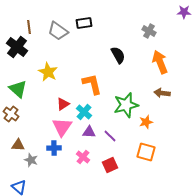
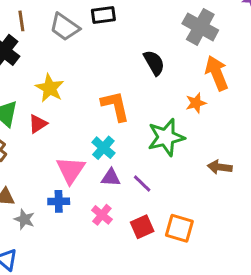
gray cross: (149, 31) -> (200, 27), size x1.6
brown arrow: (162, 93) -> (220, 167), moved
red triangle: (63, 104) -> (38, 124), moved
orange star: (146, 122) -> (196, 103), moved
orange square: (146, 152) -> (179, 228), moved

